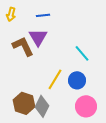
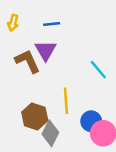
yellow line: (55, 79) -> (66, 101), turned -35
blue circle: (77, 80) -> (91, 121), moved
brown hexagon: (24, 103) -> (35, 116), moved

